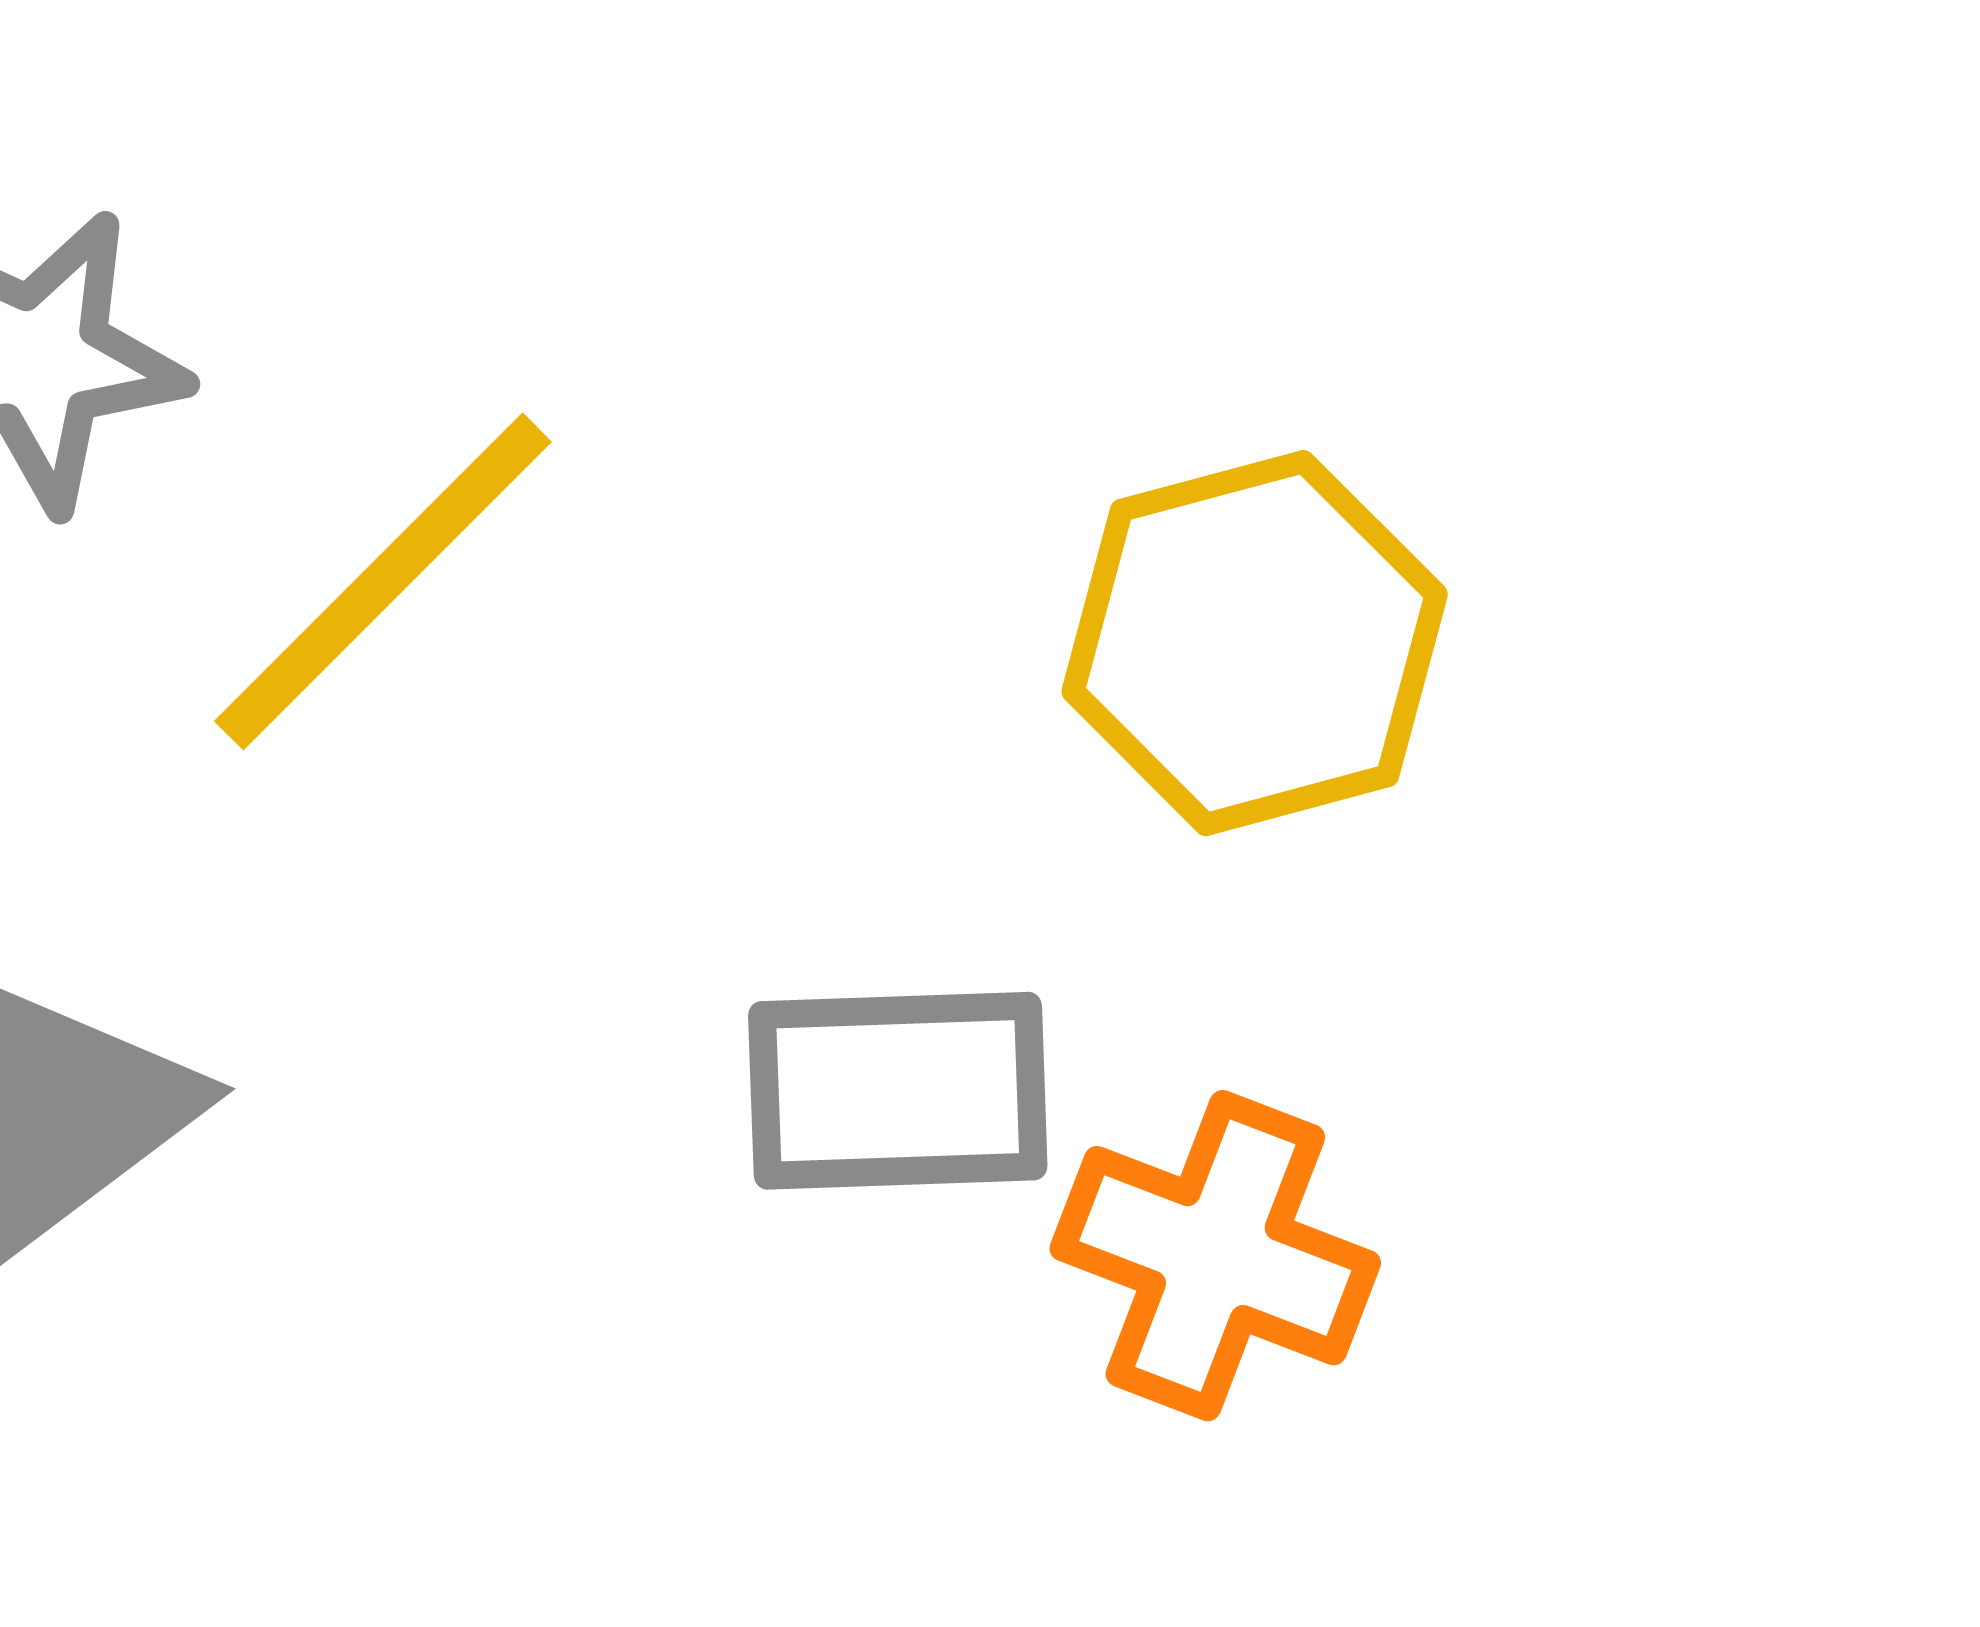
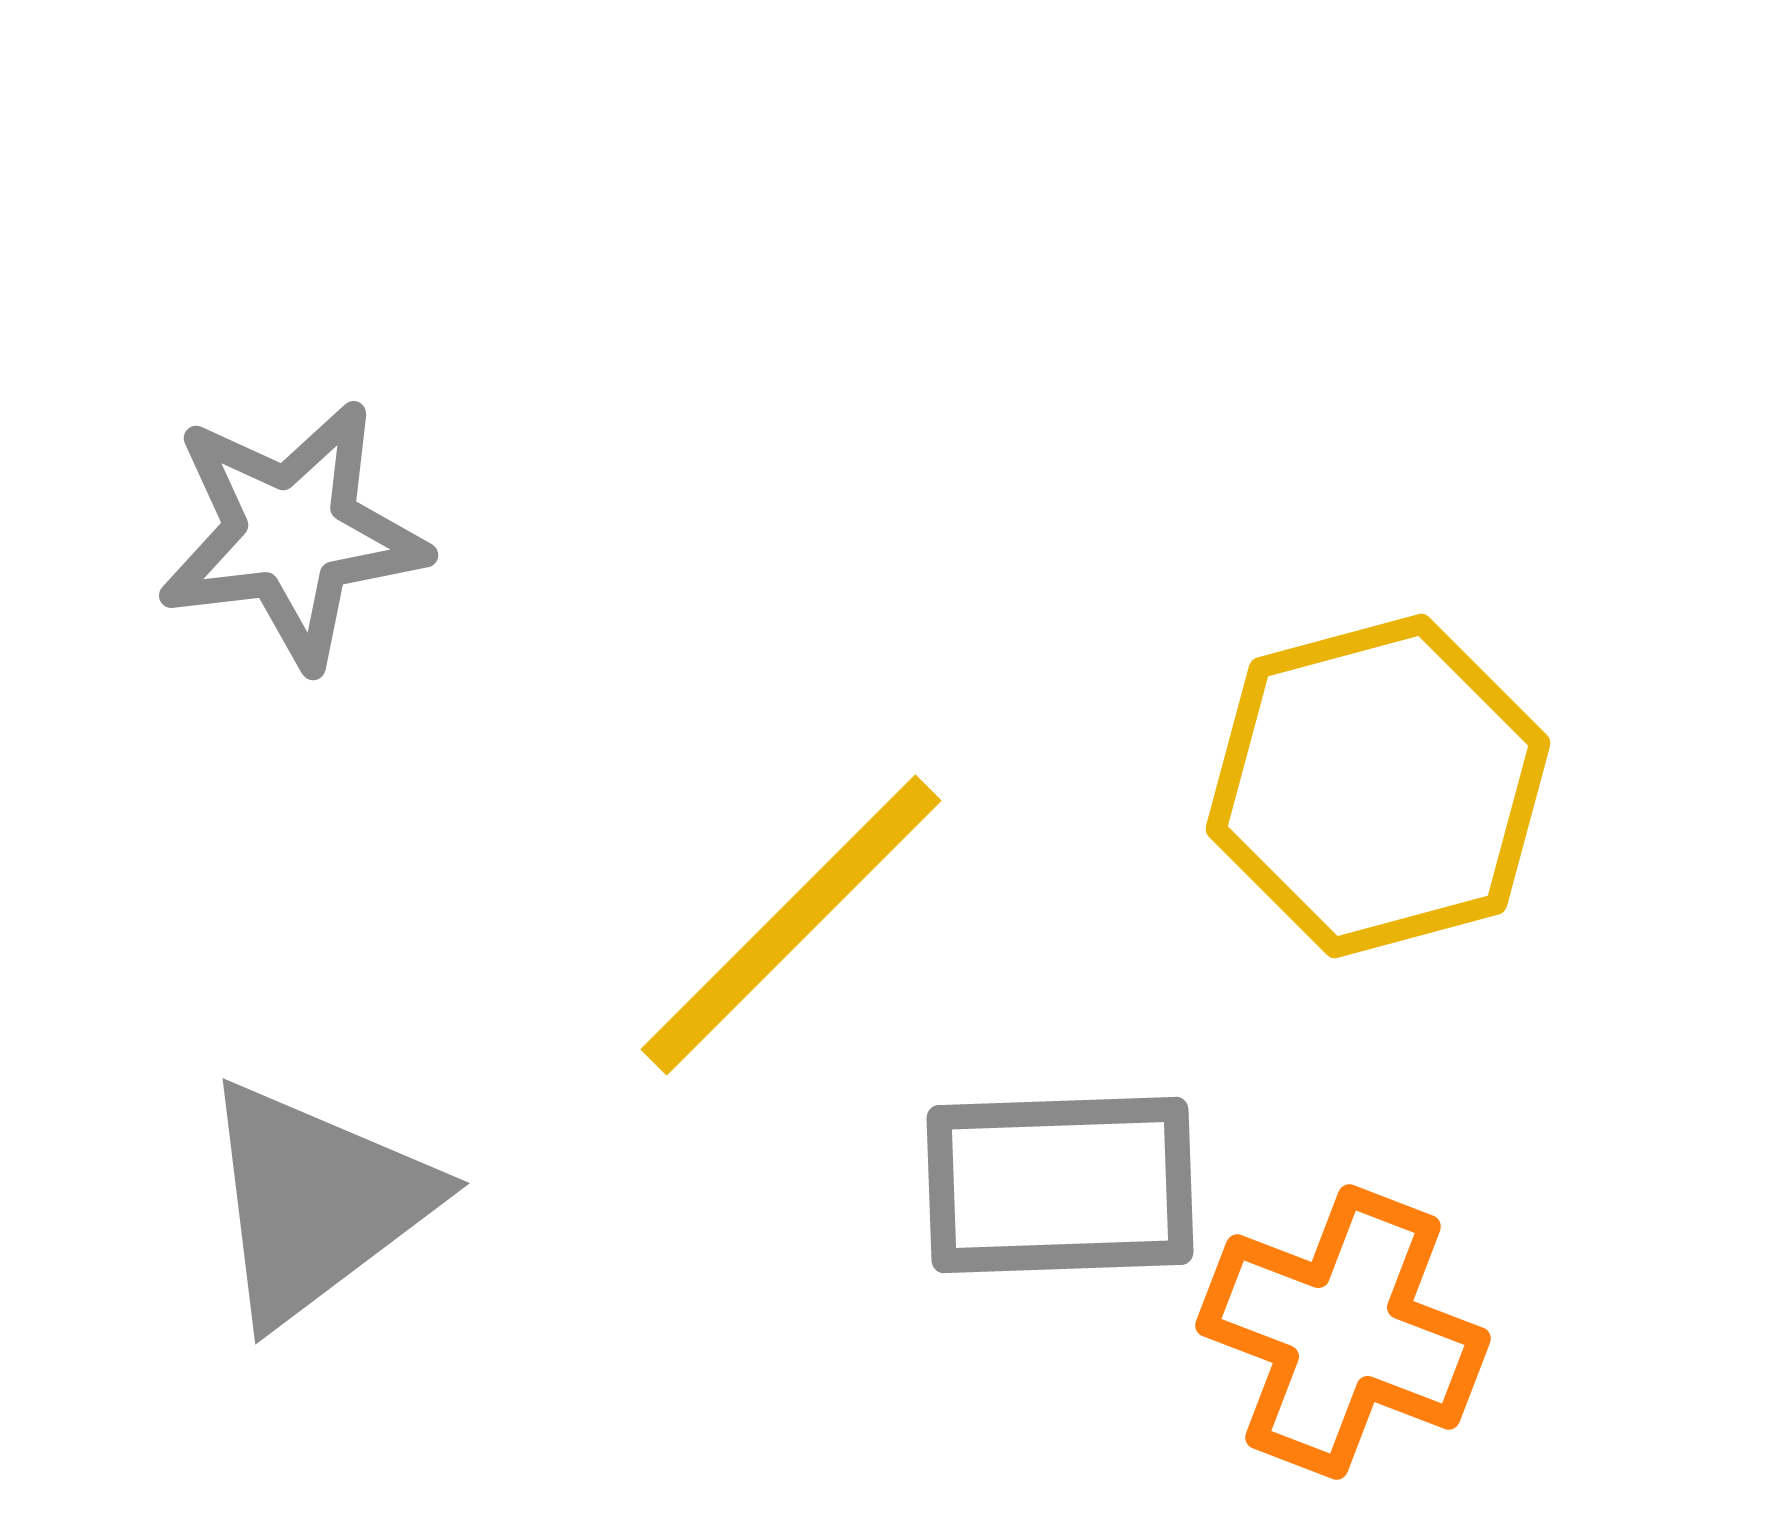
yellow line: (383, 581) -> (791, 925), moved

